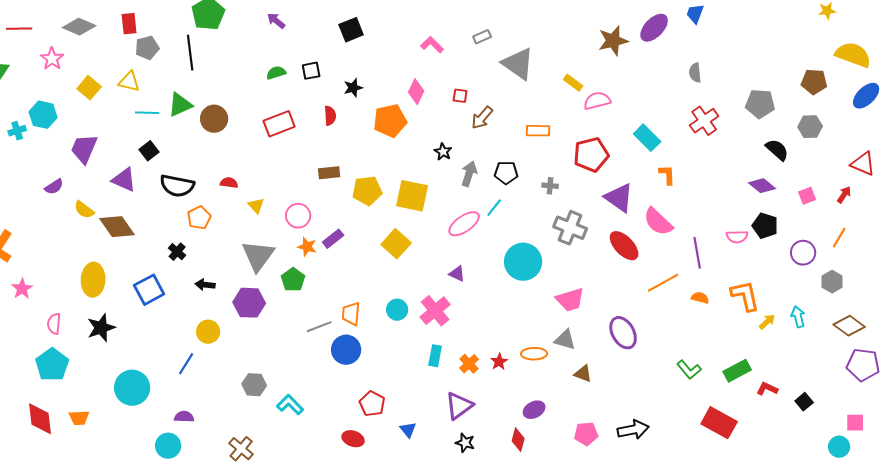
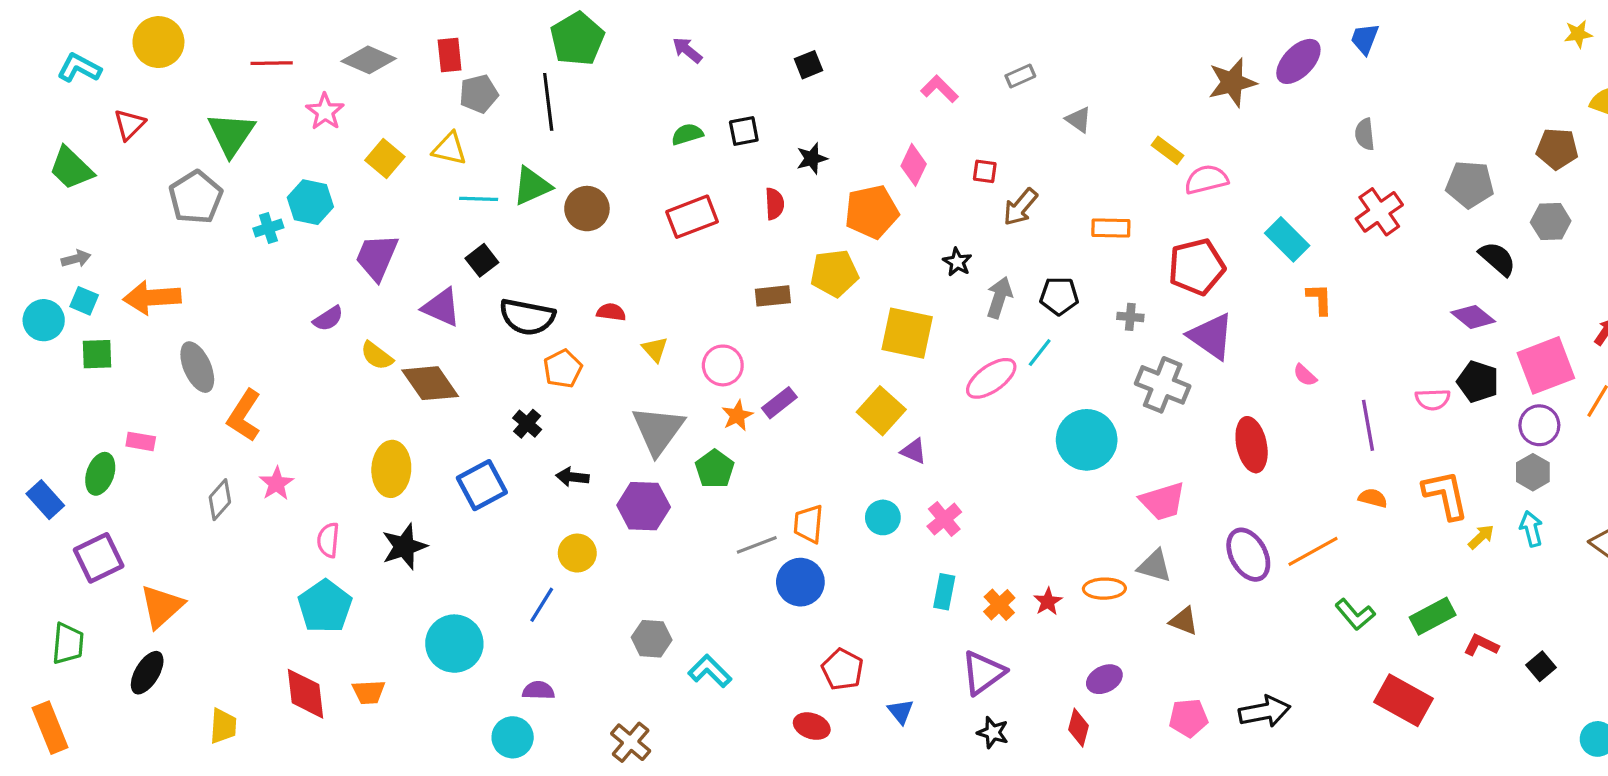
black square: (351, 30) -> (808, 65), size x0.7
gray triangle: (518, 64) -> (1079, 120), size x0.5
yellow pentagon: (367, 191) -> (834, 273), moved
pink square: (807, 196) -> (1546, 365), moved, size x2.0
purple triangle: (619, 198) -> (1211, 336), moved
pink semicircle: (658, 222) -> (1305, 375), size x0.5
red ellipse: (624, 246) -> (1252, 445), moved, turned 32
orange star: (307, 247) -> (737, 416), turned 30
purple triangle: (457, 274) -> (914, 451), moved
gray hexagon: (832, 282) -> (1533, 472), moved
orange line: (663, 283) -> (1313, 551), moved
pink cross: (435, 311) -> (944, 519), size x0.7

